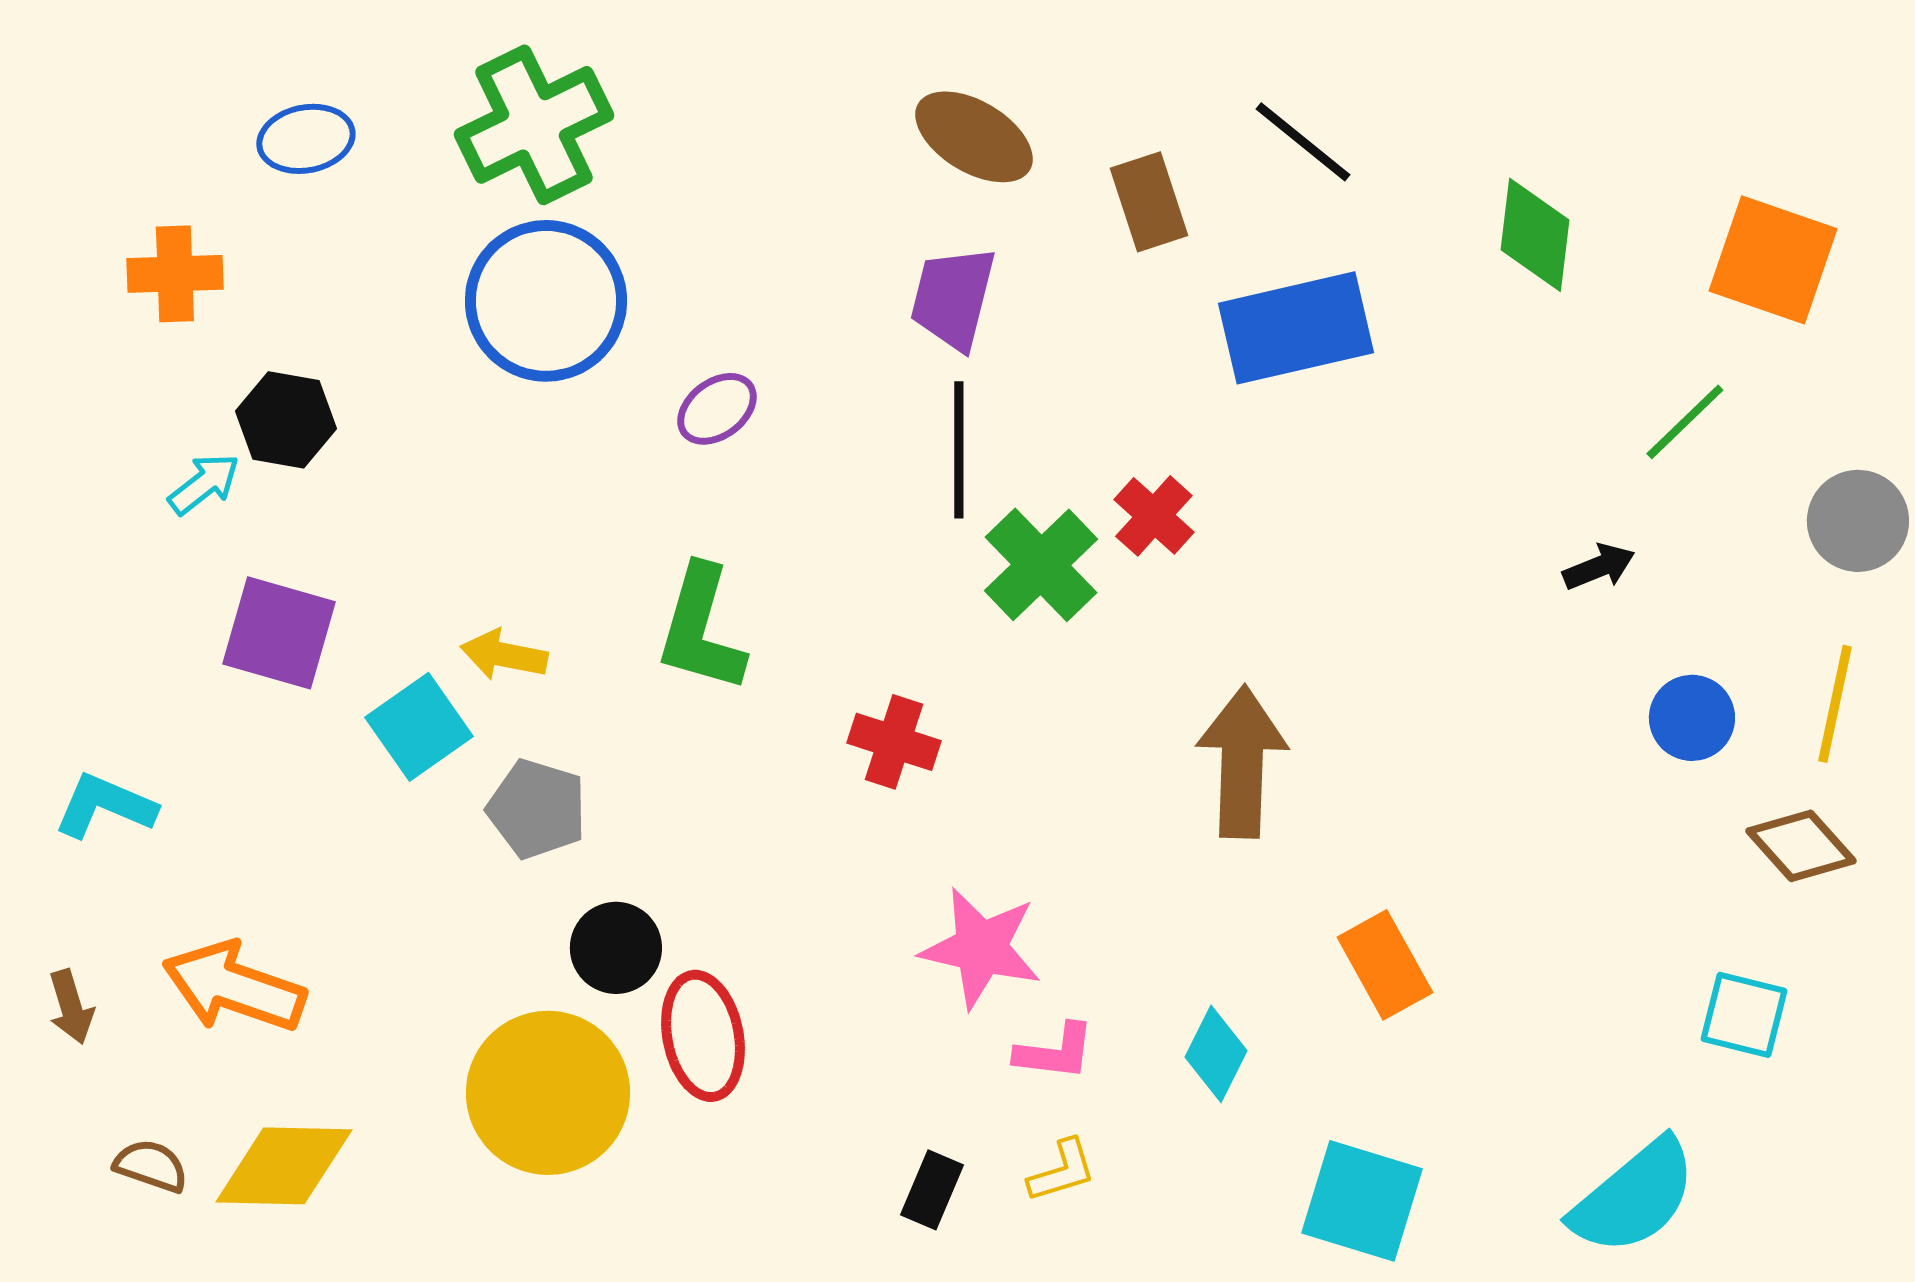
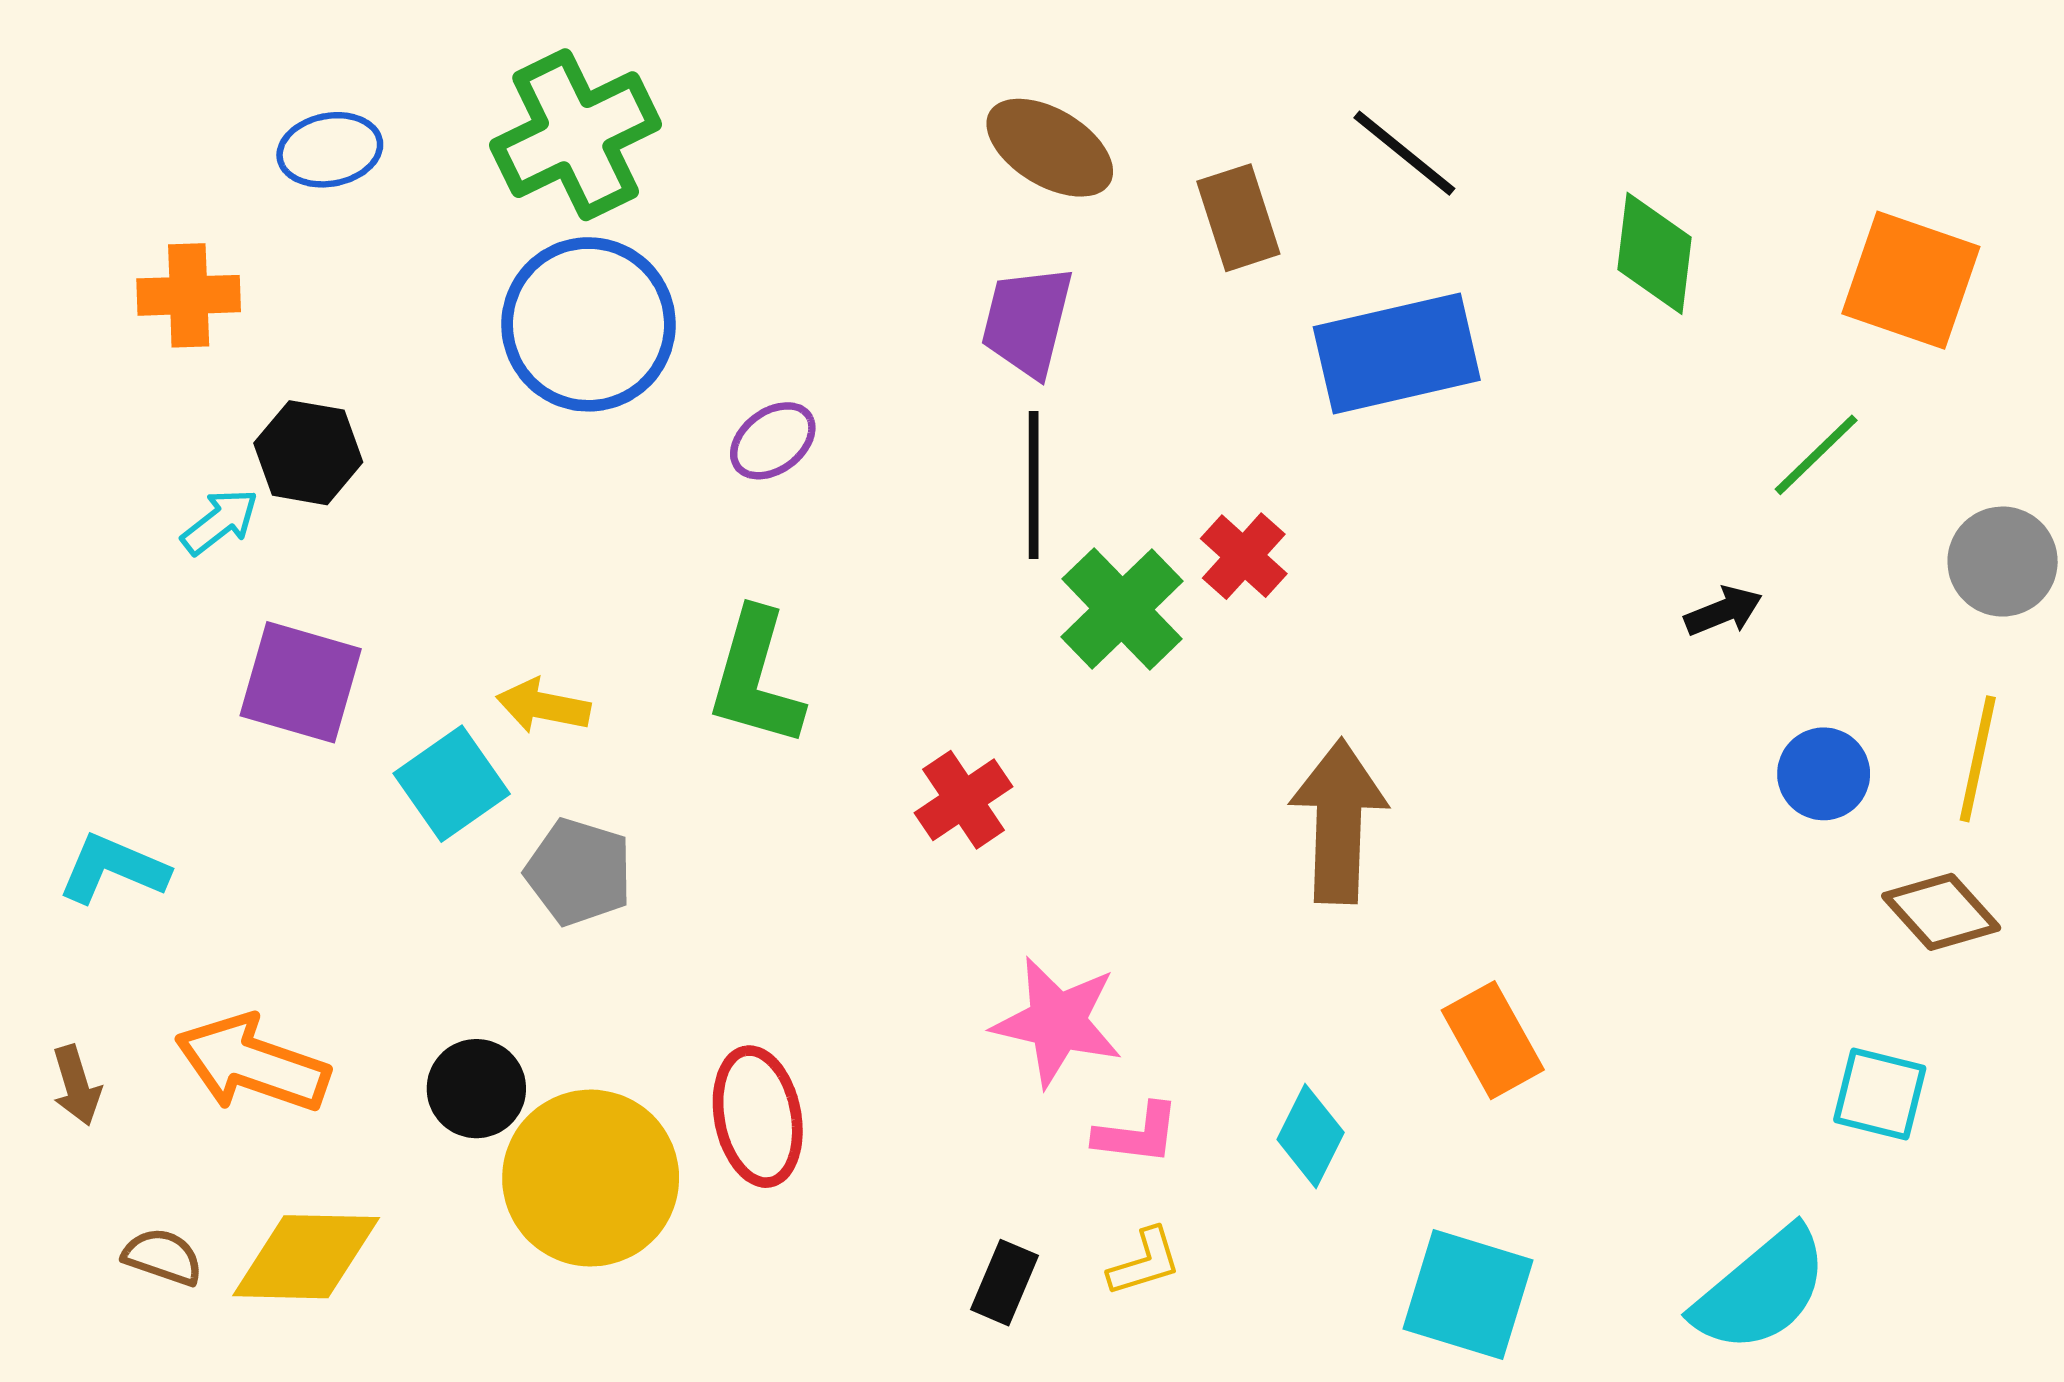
red cross: (894, 742) -> (964, 800), turned 38
black circle: (616, 948) -> (476, 1089), moved

